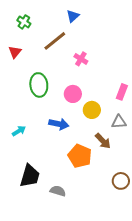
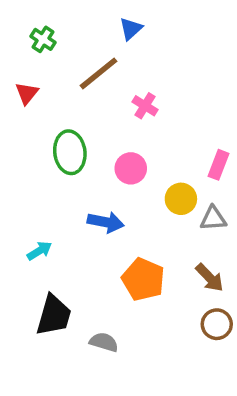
yellow circle: (92, 110) -> (181, 199), moved
cyan arrow: (19, 131) -> (39, 251), moved
brown arrow: (103, 141) -> (210, 278), moved

